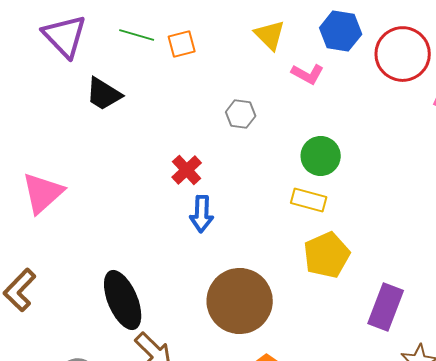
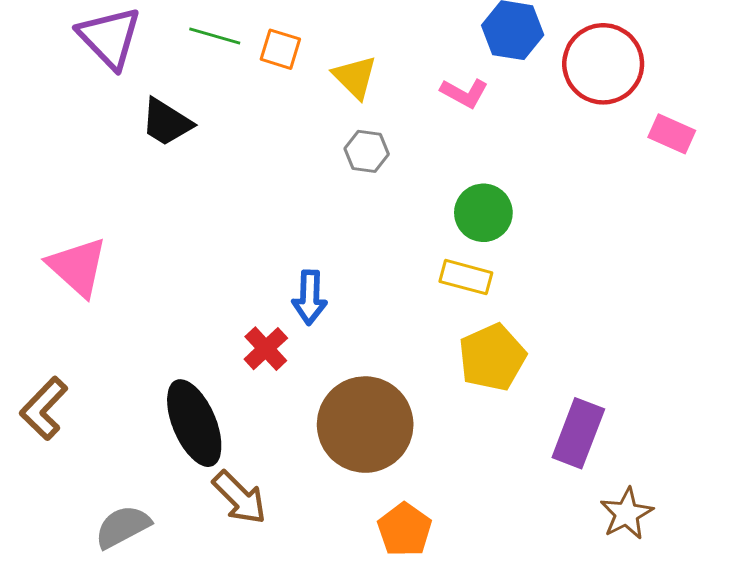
yellow triangle: (270, 35) -> (355, 77), moved
orange square: (182, 44) -> (280, 49), turned 32
red cross: (187, 170) -> (266, 349), moved
pink triangle: (43, 193) -> (77, 267), turned -36

